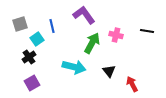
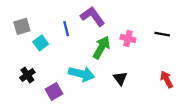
blue line: (52, 26) -> (66, 29), moved
black cross: (29, 57) -> (27, 75), moved
purple square: (32, 83) -> (54, 92), moved
red arrow: (132, 84) -> (167, 79), moved

